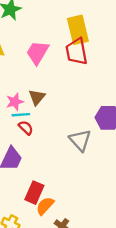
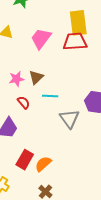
red trapezoid: (77, 52) -> (75, 41), turned 90
cyan line: (21, 115) -> (50, 96), moved
orange semicircle: (45, 206) -> (43, 164), moved

